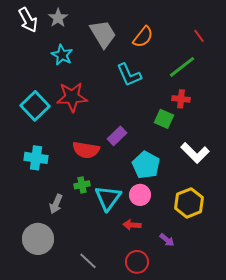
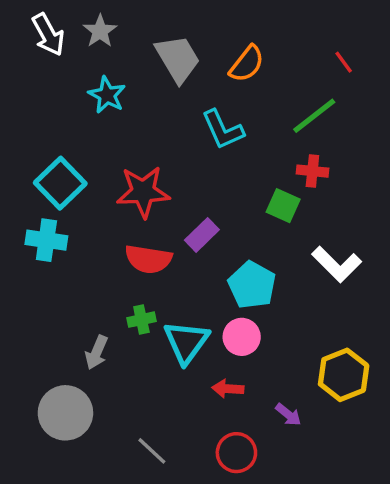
red star: (72, 97) -> (143, 192), moved
cyan cross: (36, 158) -> (46, 240), moved
yellow hexagon: (189, 203) -> (344, 375), moved

